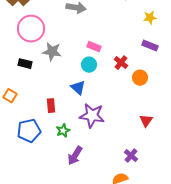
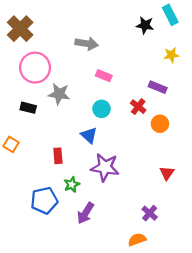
purple rectangle: (150, 46) -> (158, 87), moved
pink rectangle: (94, 47) -> (104, 76), moved
blue pentagon: (29, 131) -> (44, 201), moved

